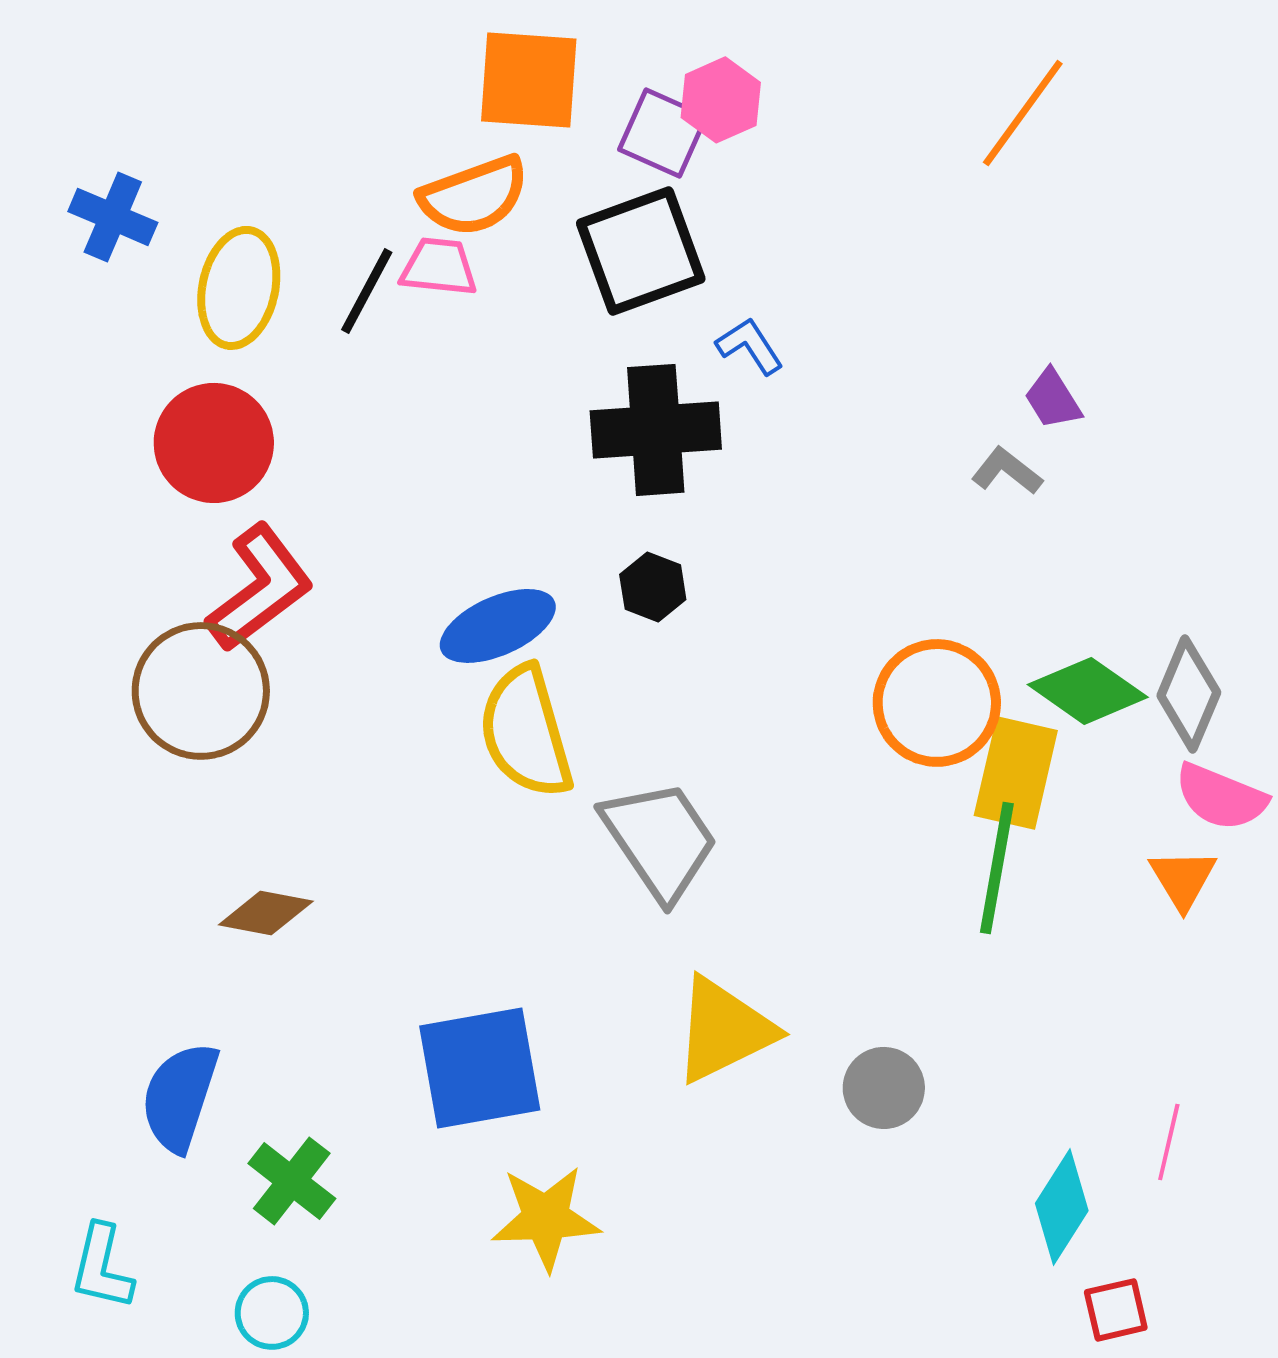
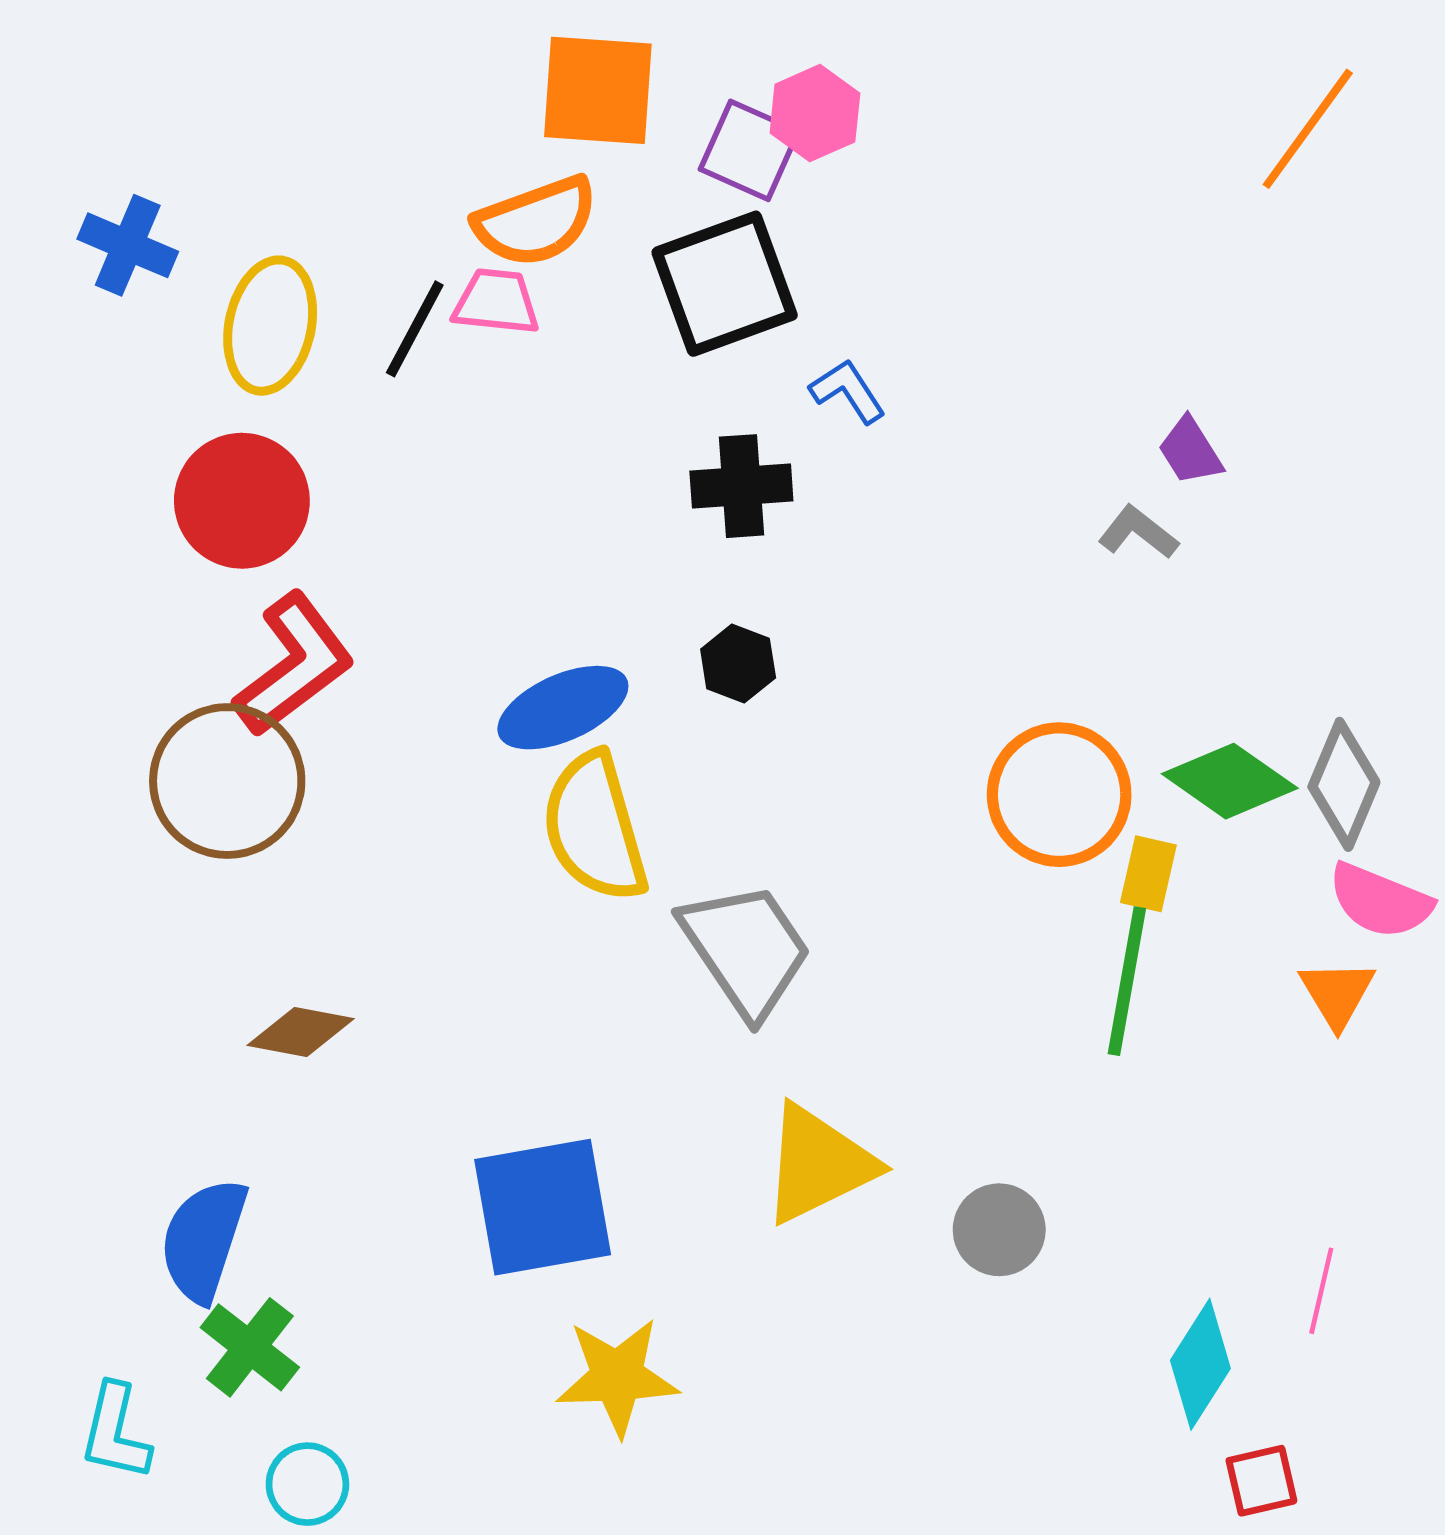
orange line: (1023, 113) -> (1308, 129), moved
black cross: (656, 430) -> (741, 486), size x0.7
yellow rectangle: (1016, 773) -> (1148, 874), size x0.6
green cross: (292, 1181) -> (250, 1347), moved

